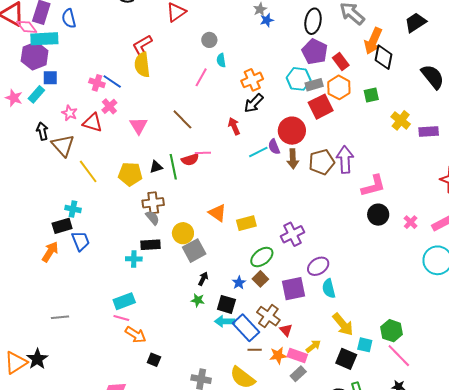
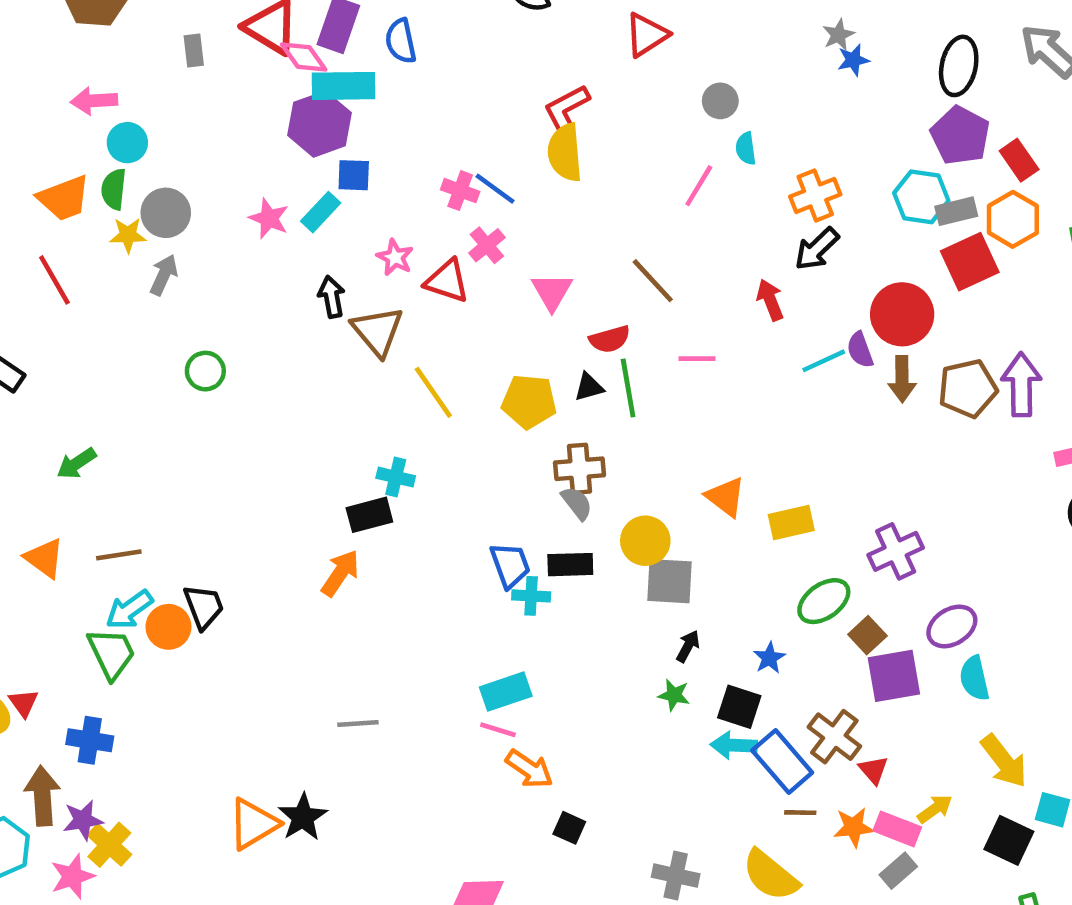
red semicircle: (190, 160) -> (610, 339), moved
blue trapezoid: (80, 241) -> (510, 565), moved
gray square: (194, 251) -> (670, 581), turned 30
brown square: (260, 279) -> (867, 635), moved

